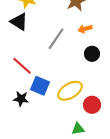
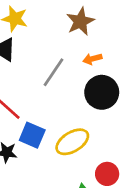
black circle: (92, 54) -> (102, 92), size x1.6
red circle: (92, 105) -> (107, 174), moved

